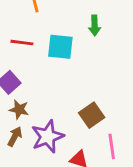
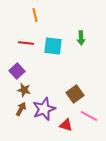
green arrow: (95, 25) -> (81, 38), moved
pink line: (112, 146) -> (89, 116), turned -54

